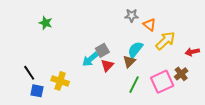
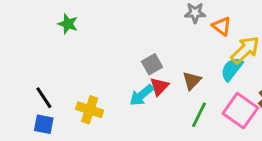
cyan semicircle: (135, 50) -> (232, 69), moved
cyan arrow: (90, 59) -> (141, 95), moved
pink square: (162, 82) -> (240, 111), turned -30
blue square: (37, 91) -> (44, 124), moved

